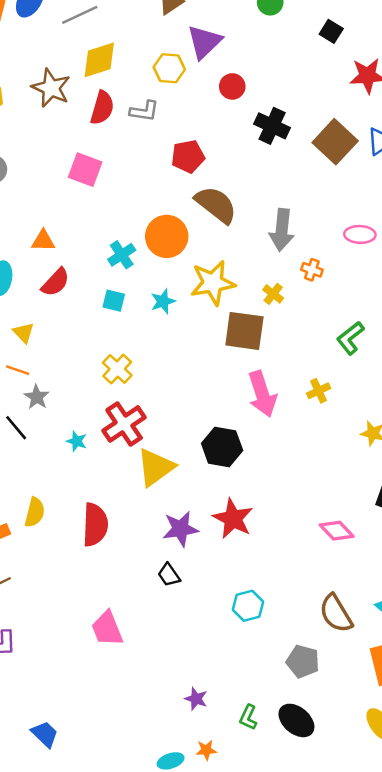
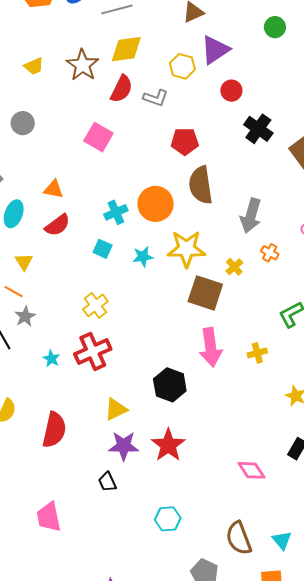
brown semicircle: (216, 205) -> (201, 185), turned -147
yellow triangle: (156, 467) -> (116, 409), moved, size x0.7

